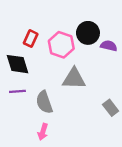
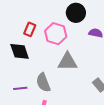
black circle: (88, 33) -> (76, 13), moved
purple line: (17, 91) -> (20, 88), moved

